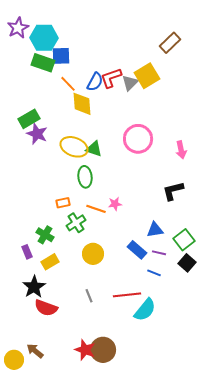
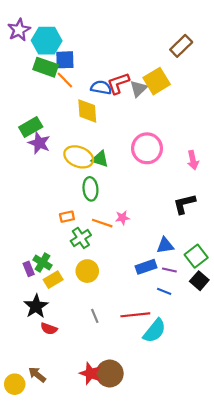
blue semicircle: (95, 82) -> (101, 88), turned -108
orange line: (68, 84) -> (65, 80), moved
green cross: (45, 235) -> (42, 263), moved
blue rectangle: (137, 250) -> (146, 267), turned -60
yellow circle: (93, 254) -> (87, 271), moved
red semicircle: (46, 308) -> (49, 329), size x0.7

